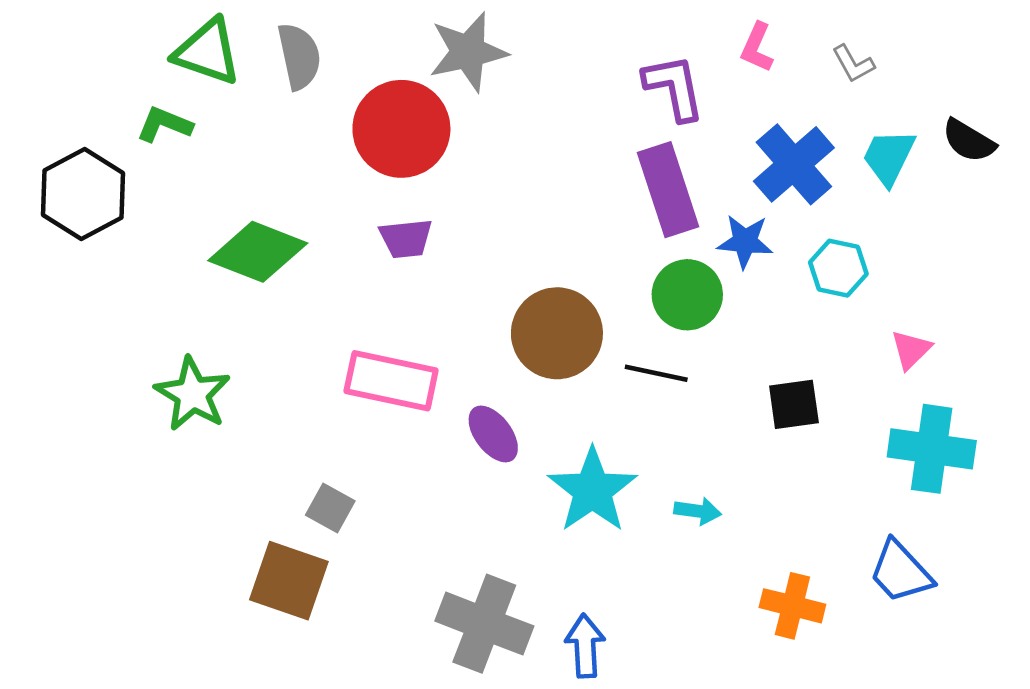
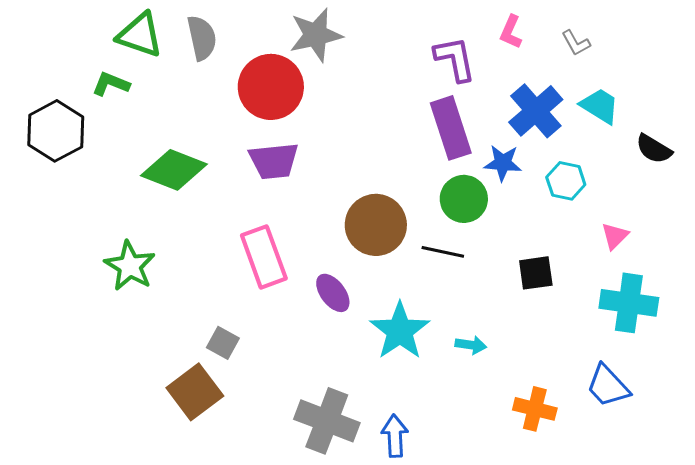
black semicircle: (969, 141) -> (654, 149), moved
cyan trapezoid: (889, 157) -> (600, 106), turned 96
purple trapezoid: (406, 238) -> (274, 161), size x1.4
pink rectangle: (391, 381) -> (264, 257), turned 58
brown square: (289, 581) -> (195, 392), turned 34

